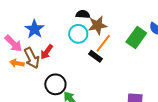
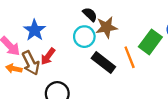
black semicircle: (83, 14) -> (90, 14), turned 40
orange line: (103, 43) -> (130, 57), moved, turned -60
black rectangle: (95, 56) -> (103, 63), size x1.5

